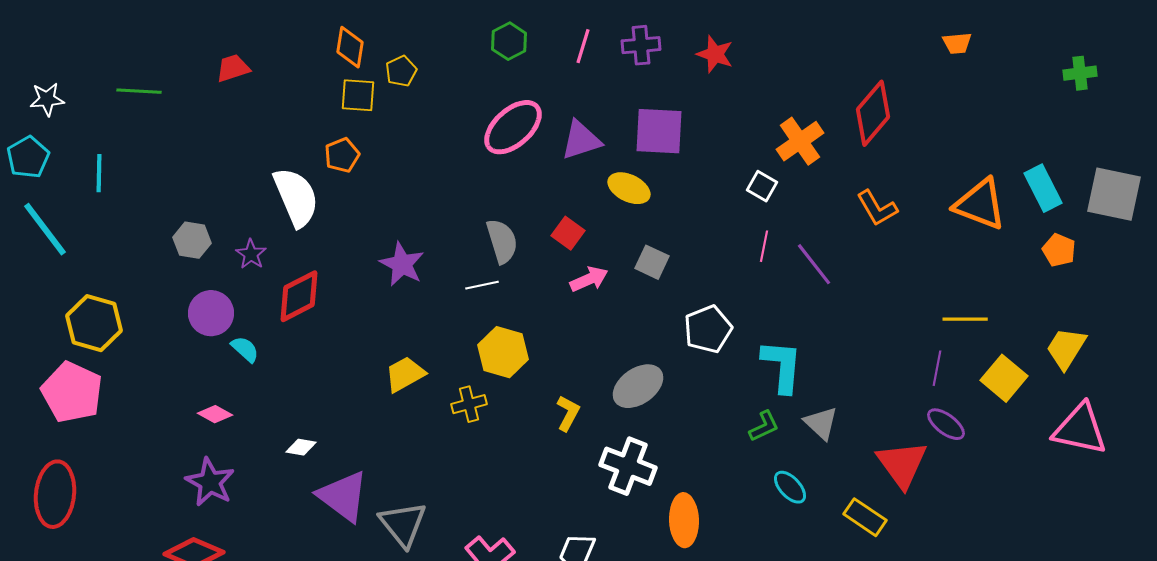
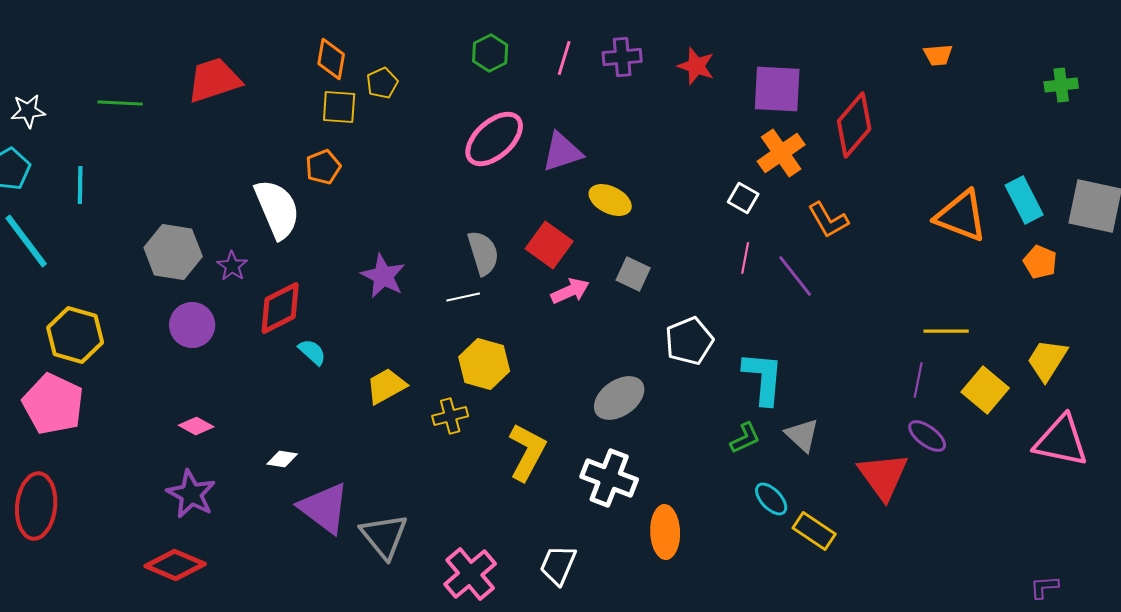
red trapezoid: (233, 68) -> (214, 80), size x1.6
purple square: (659, 131) -> (777, 89), moved
orange L-shape: (877, 208) -> (828, 220), moved
red square: (568, 233) -> (549, 245), size x1.4
gray hexagon: (192, 240) -> (173, 252), size x1.5
cyan semicircle: (245, 349) -> (312, 352), moved
yellow L-shape: (568, 413) -> (527, 452), moved, size x1.6
yellow rectangle: (865, 517) -> (814, 531), moved

